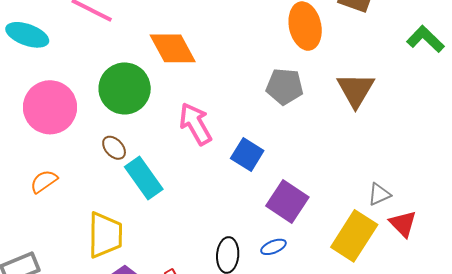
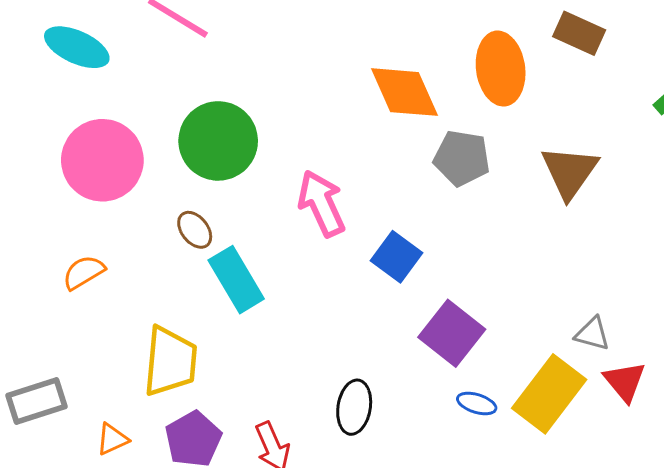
orange diamond: (173, 48) -> (404, 92), moved
gray triangle: (379, 194) -> (592, 334), turned 35
blue ellipse: (273, 247) -> (477, 404), moved, turned 35

